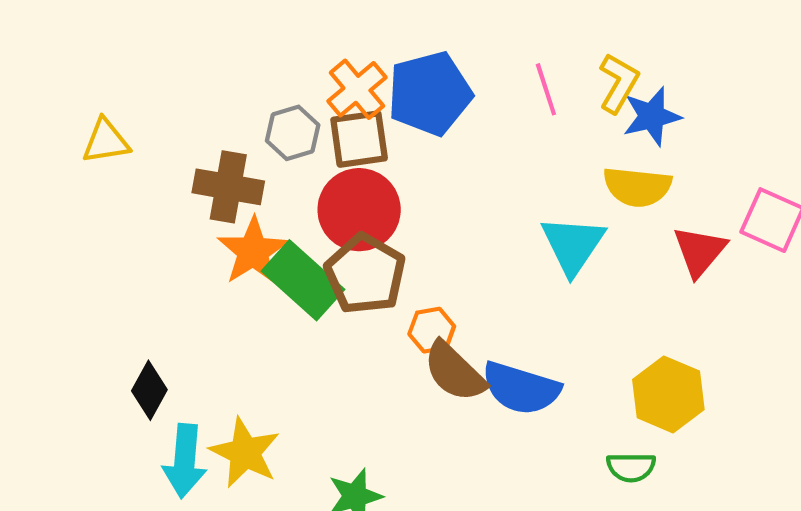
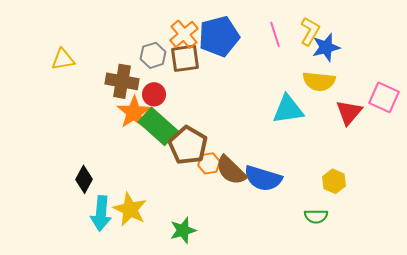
red circle: (359, 210) -> (154, 94), moved, size x0.6
cyan triangle: (573, 245) -> (288, 109), turned 48
brown pentagon: (365, 274) -> (188, 145), moved
orange hexagon: (432, 330) -> (209, 163), moved
yellow hexagon: (668, 394) -> (334, 181), size x0.7

